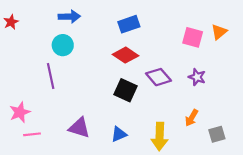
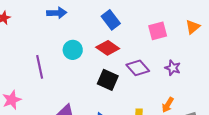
blue rectangle: (129, 24) -> (111, 20), turned 72
pink square: (193, 37) -> (158, 31), moved, turned -30
cyan circle: (63, 45) -> (73, 50), moved

